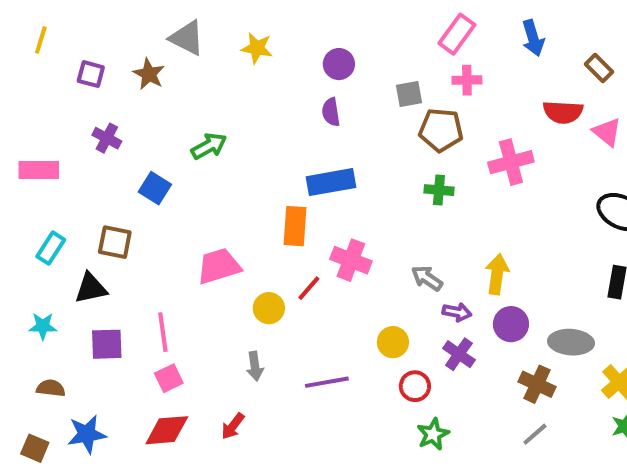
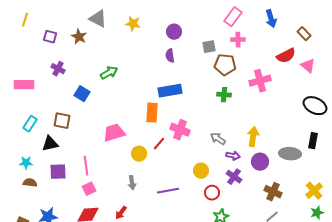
red semicircle: (563, 112) -> (286, 56), turned -30
gray ellipse: (571, 342) -> (290, 154), moved
brown semicircle: (51, 388) -> (30, 183), moved

